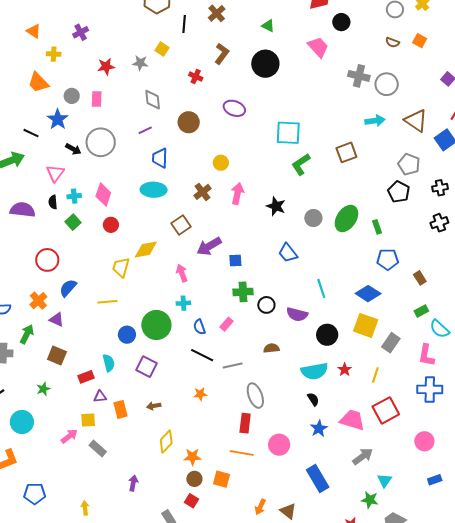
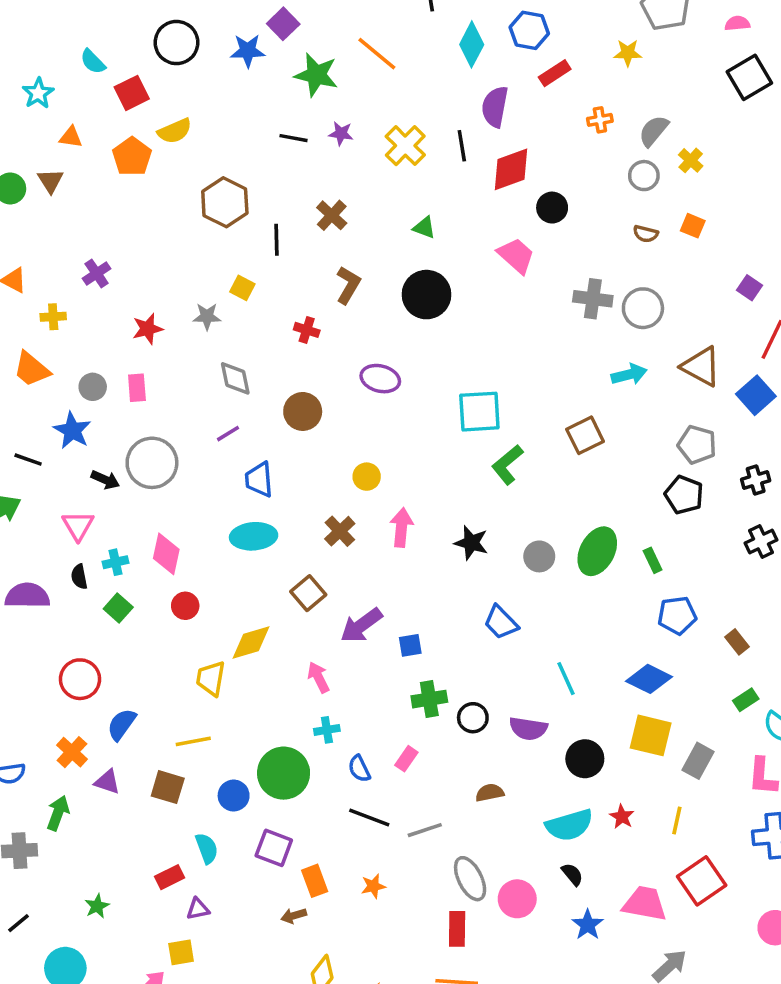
brown square: (57, 356) -> (168, 787), moved
orange rectangle: (121, 409) -> (315, 881), moved
pink circle: (279, 445) -> (517, 899), moved

